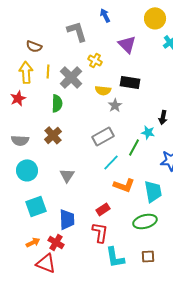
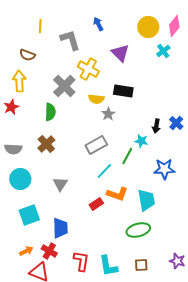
yellow cross: (95, 60) -> (88, 69), size x1.5
yellow line: (48, 71) -> (40, 26), moved
red rectangle: (103, 209) -> (96, 204), moved
red L-shape: (100, 232) -> (81, 261), moved

